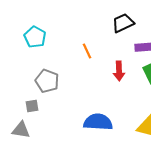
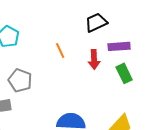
red arrow: (119, 71) -> (94, 59), moved

